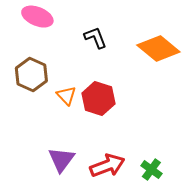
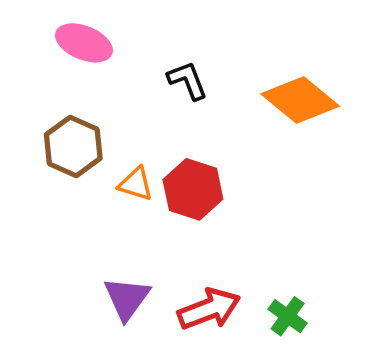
orange triangle: (66, 96) -> (136, 184), turned -30

